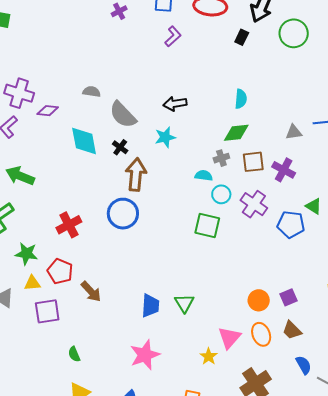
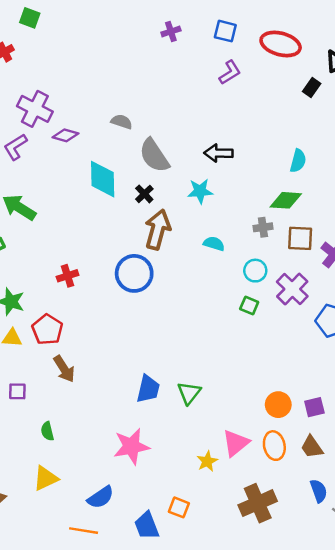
cyan semicircle: (204, 176) -> (214, 244), moved
red cross: (69, 225) -> (68, 276), size x0.7
green square: (207, 225) -> (249, 305), moved, size x0.6
brown arrow: (91, 291) -> (64, 369), moved
purple square: (47, 311) -> (17, 391), moved, size x0.6

